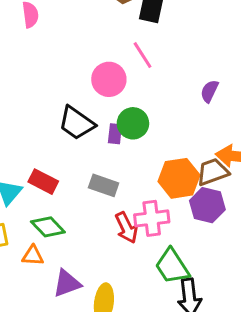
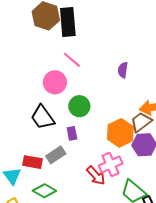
black trapezoid: (77, 123) -> (43, 117), turned 36
purple rectangle: (115, 134) -> (72, 133), moved
gray rectangle: (104, 185) -> (56, 155), moved, turned -36

